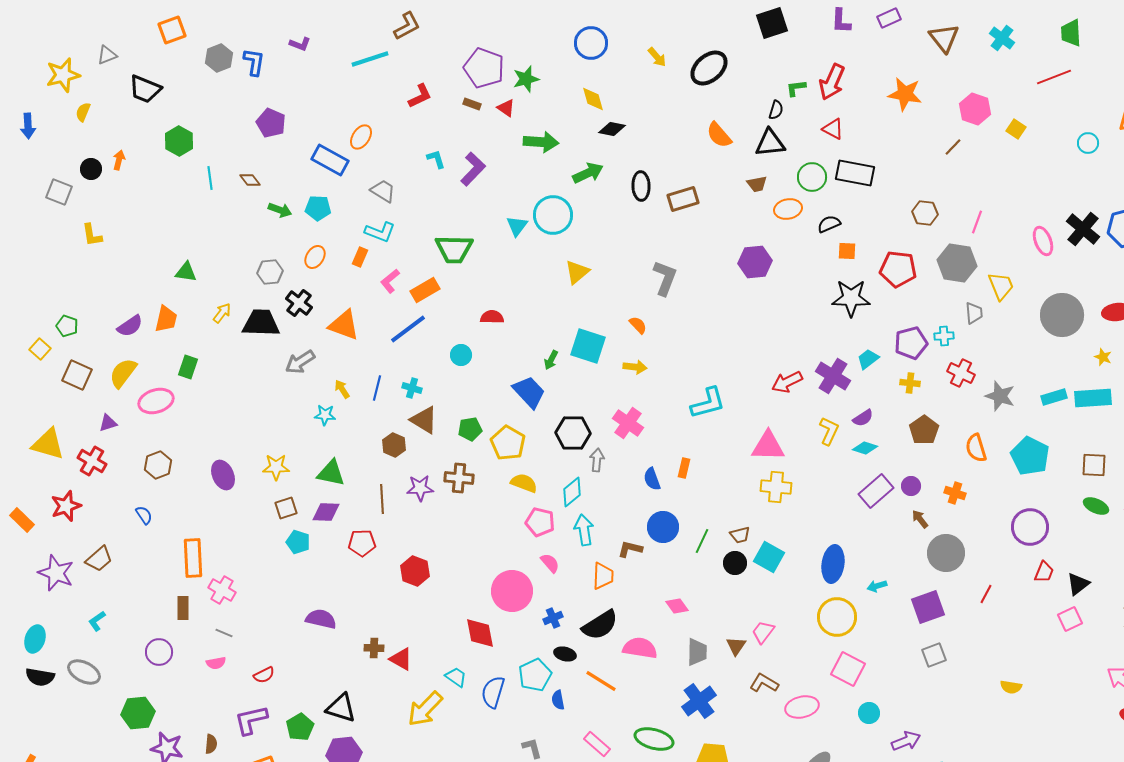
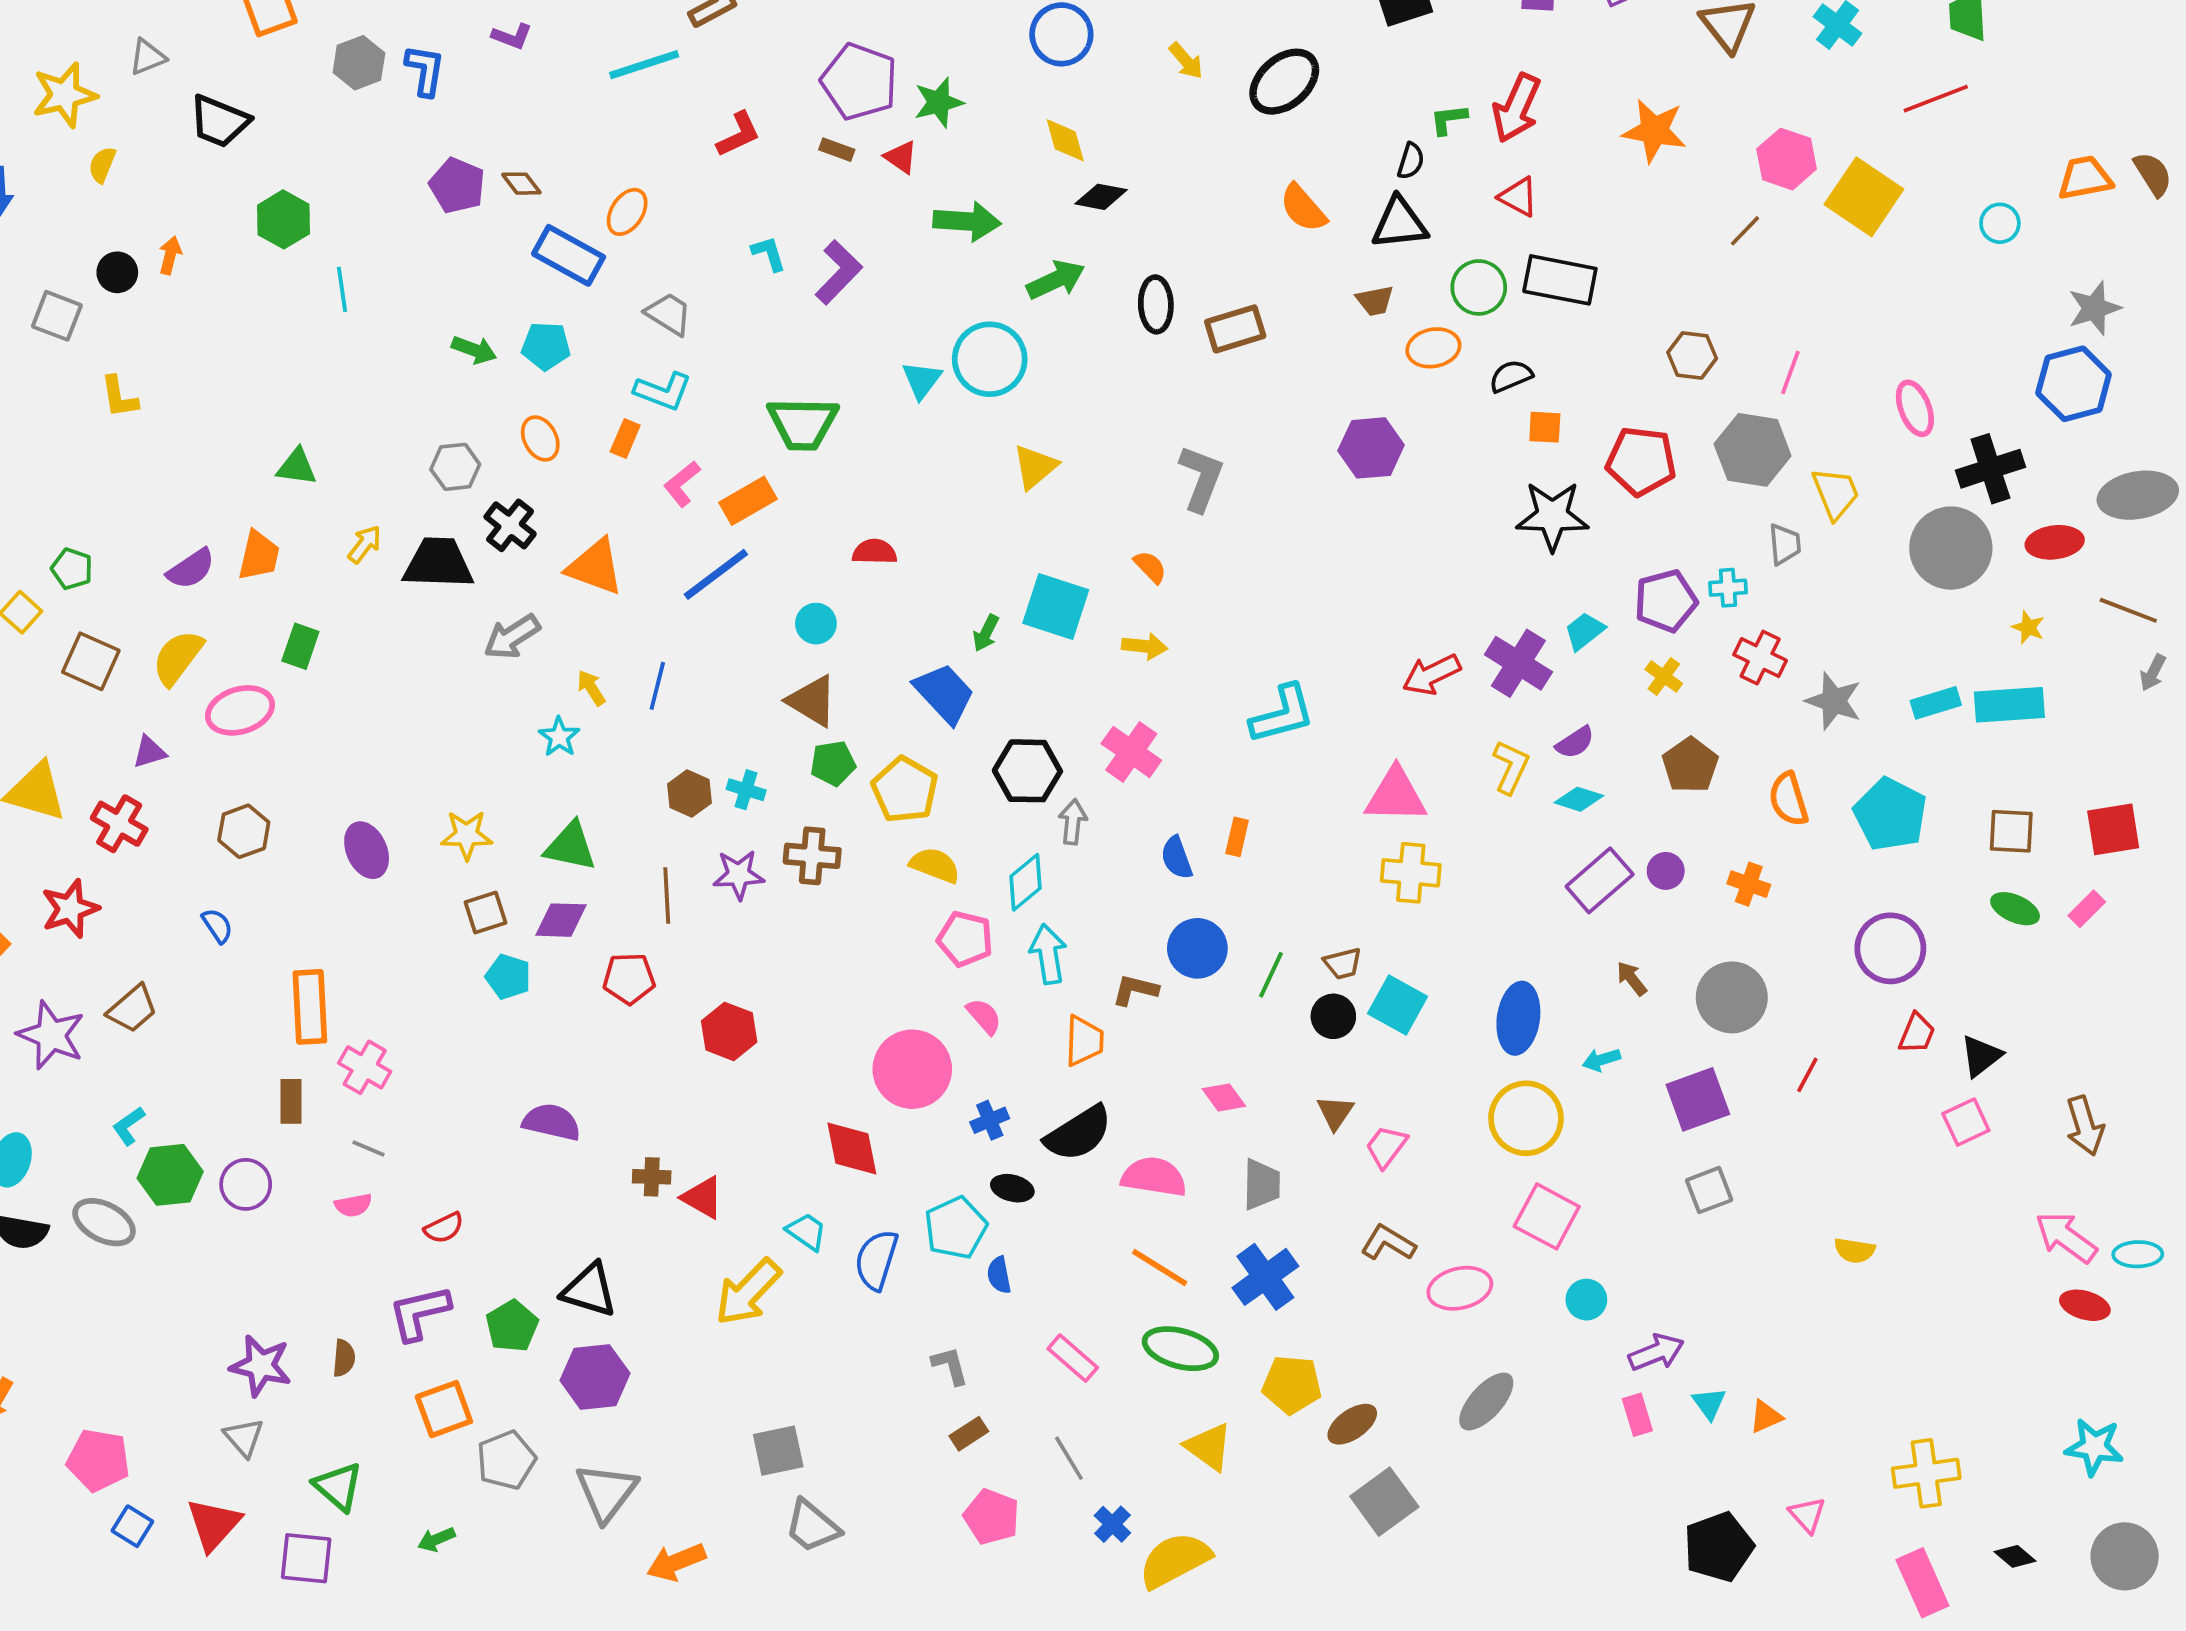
yellow square: (1016, 129) -> (1864, 197), size x2.0
brown diamond: (250, 180) -> (521, 184), moved
black cross: (1083, 229) -> (1990, 469), moved, turned 32
orange ellipse: (315, 257) -> (540, 439), turned -60
yellow cross: (910, 383) -> (1664, 676), turned 30
cyan cross: (412, 388) -> (746, 790), moved
cyan star: (325, 415) -> (559, 737), turned 30
brown triangle: (424, 420) -> (812, 701), moved
brown arrow: (920, 519) -> (1632, 979), moved
brown triangle: (736, 646) -> (1335, 1113), moved
orange line: (601, 681) -> (1160, 1267), moved
green hexagon: (138, 713) -> (170, 1175), moved

